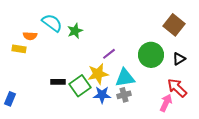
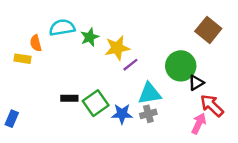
cyan semicircle: (52, 23) -> (62, 28), turned -45
orange semicircle: (30, 36) -> (36, 43), turned 72
black triangle: (179, 59) -> (196, 83), moved
yellow star: (98, 74) -> (117, 48), moved

